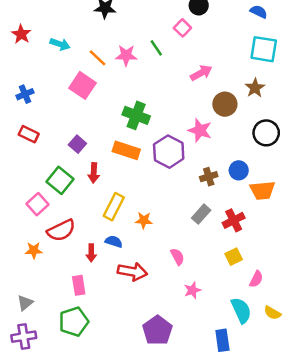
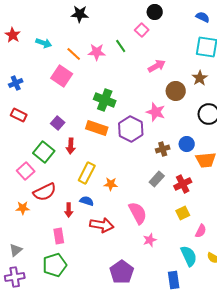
pink semicircle: (177, 257) -> (138, 213), size x1.6

